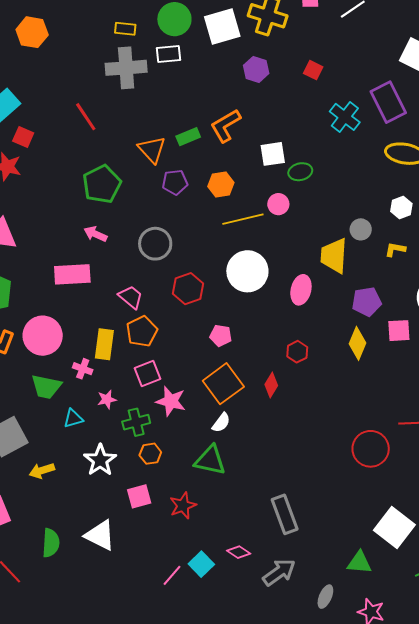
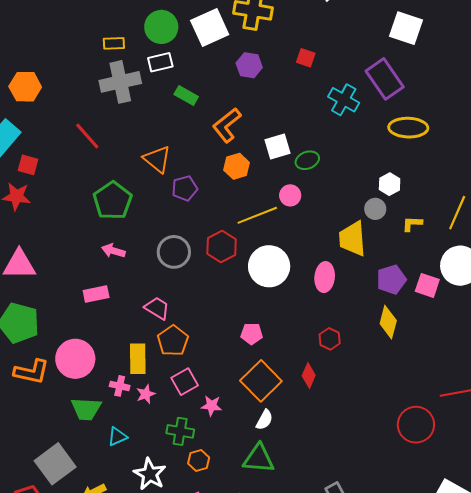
orange hexagon: (32, 32) -> (25, 87), moved
green rectangle: (188, 137) -> (186, 96), moved, turned 60
orange hexagon: (221, 185) -> (237, 166), moved
white hexagon: (401, 208) -> (390, 184), moved
pink rectangle: (72, 274) -> (96, 294), size x0.7
red hexagon: (188, 289) -> (222, 247), moved
pink square: (399, 331) -> (427, 285), moved, turned 30
pink star: (107, 399) -> (146, 394), moved
pink star: (171, 401) -> (211, 406), size x0.7
green cross: (136, 422) -> (180, 431), turned 32

